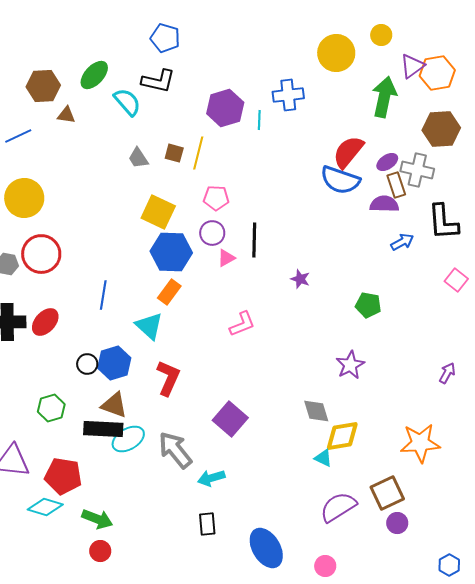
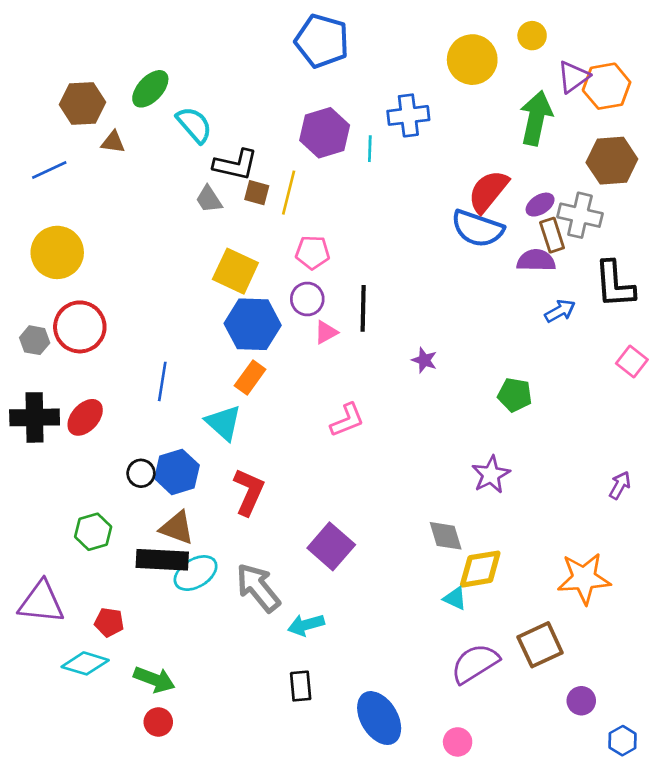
blue pentagon: (165, 38) -> (322, 41), moved, size x1.4
black L-shape: (158, 81) -> (235, 165), moved
red pentagon: (63, 476) -> (109, 622), size x0.6
purple circle: (397, 523) -> (581, 701), moved

